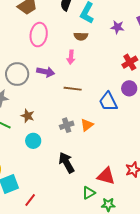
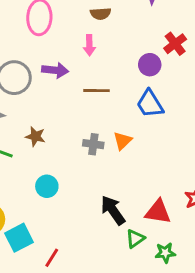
purple circle: (129, 88) -> (150, 65), moved
gray cross: (67, 125) -> (93, 144), turned 32
cyan circle: (33, 141) -> (47, 186), moved
black arrow: (67, 163) -> (113, 210), moved

